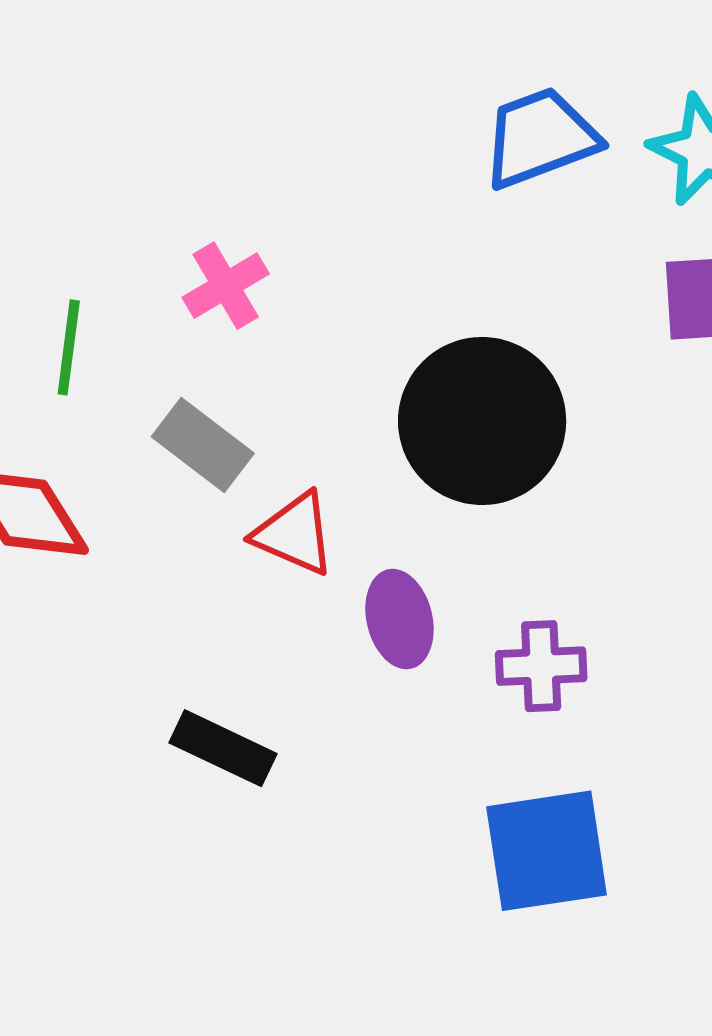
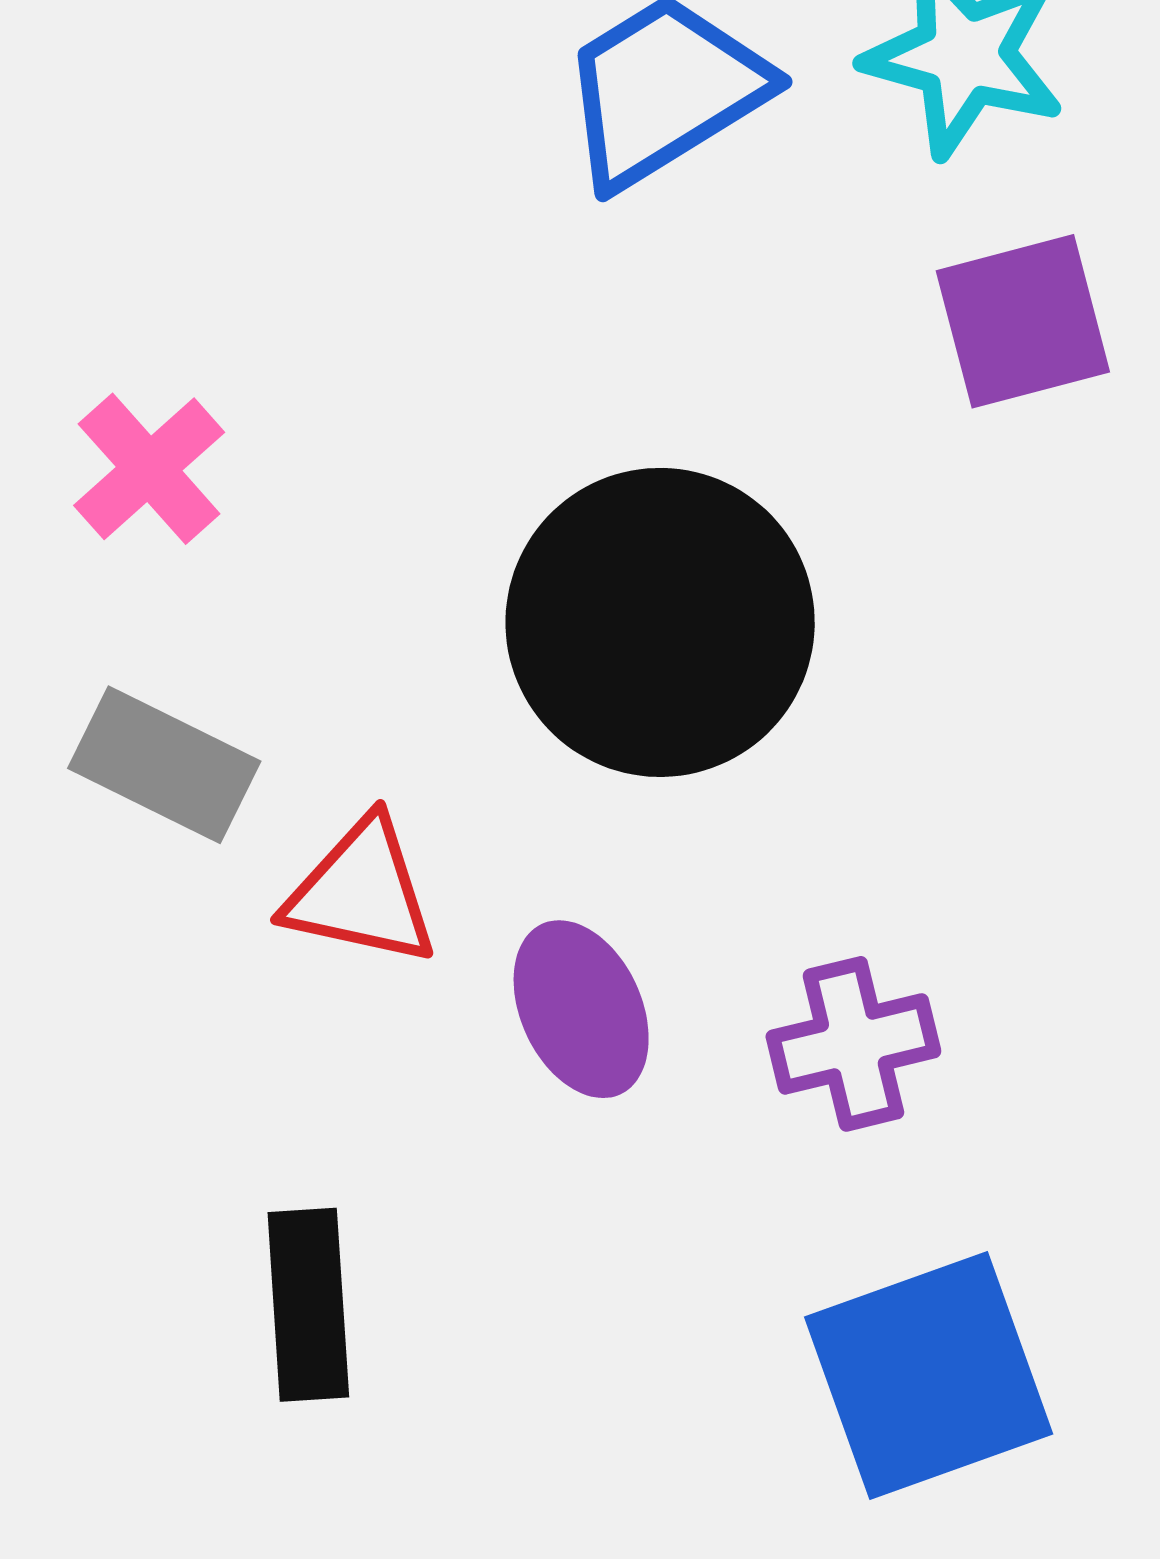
black rectangle: (223, 748) -> (308, 1305), turned 72

